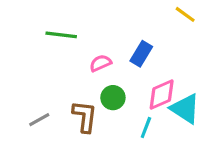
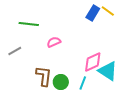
blue rectangle: (141, 54) -> (93, 13), moved
green circle: (113, 98) -> (61, 82), moved
gray line: (39, 120) -> (15, 51), moved

